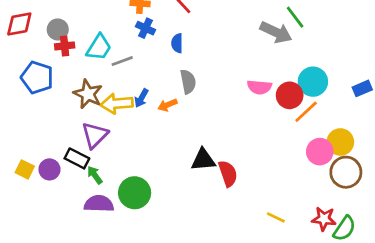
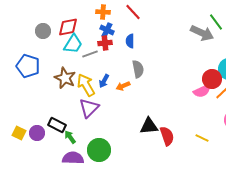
red diamond: (19, 24) -> (68, 27), moved
red cross: (65, 46) -> (105, 43), moved
pink semicircle: (259, 87) -> (202, 91), moved, turned -30
yellow arrow: (117, 104) -> (86, 85), turned 65
purple triangle: (95, 135) -> (89, 108), moved
yellow line: (276, 217) -> (202, 138), moved

